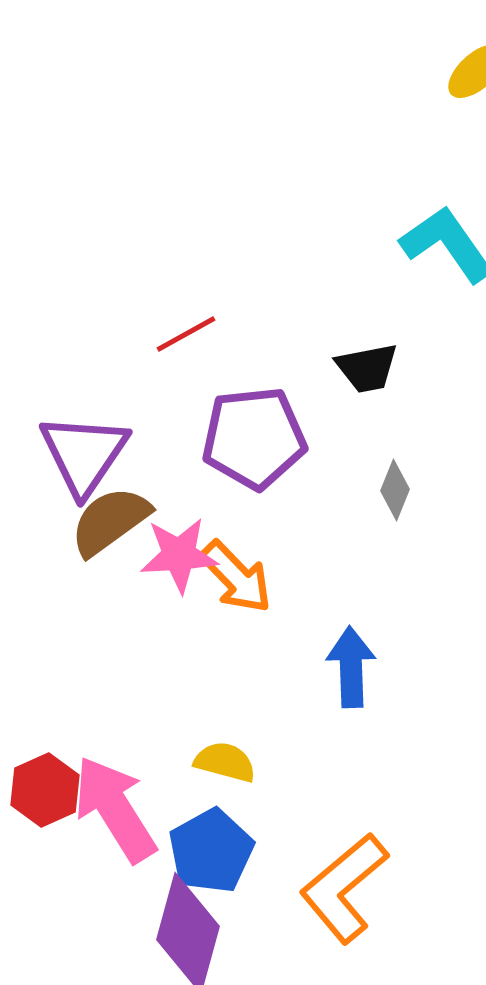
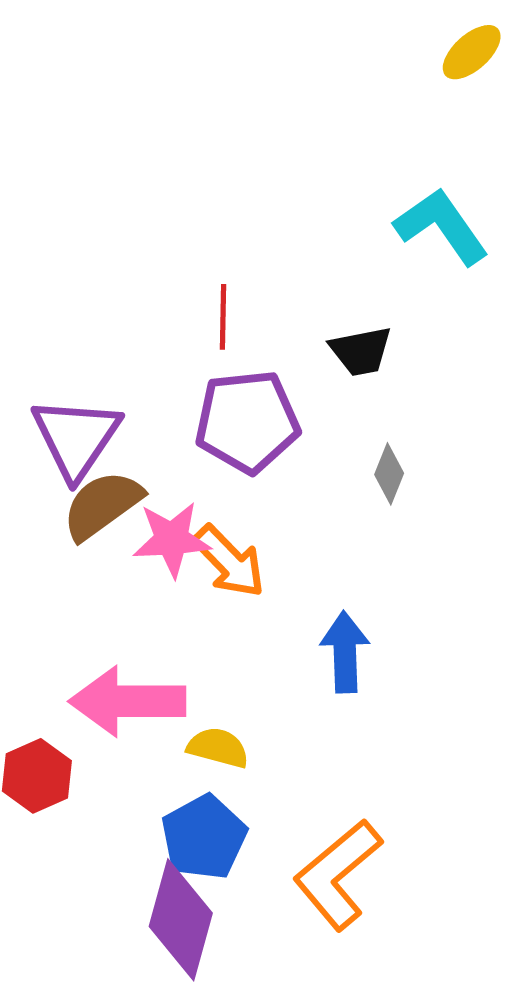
red line: (186, 334) -> (223, 317), moved, turned -60
pink arrow: (115, 809) -> (127, 701), moved, turned -58

